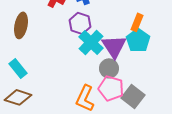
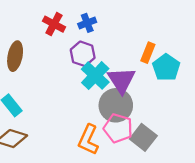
cyan pentagon: (138, 40) -> (166, 68), moved
gray circle: (109, 68) -> (116, 105), size x1.5

